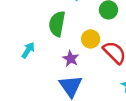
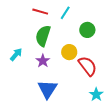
purple star: (71, 59) -> (43, 61), moved

